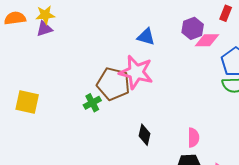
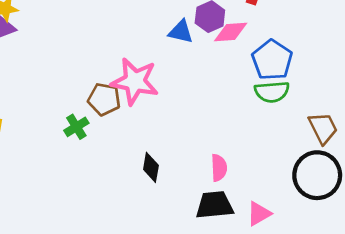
blue triangle: (146, 37) -> (181, 32), moved
brown pentagon: (113, 84) -> (104, 99), size x0.7

